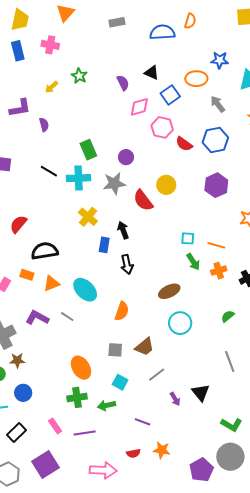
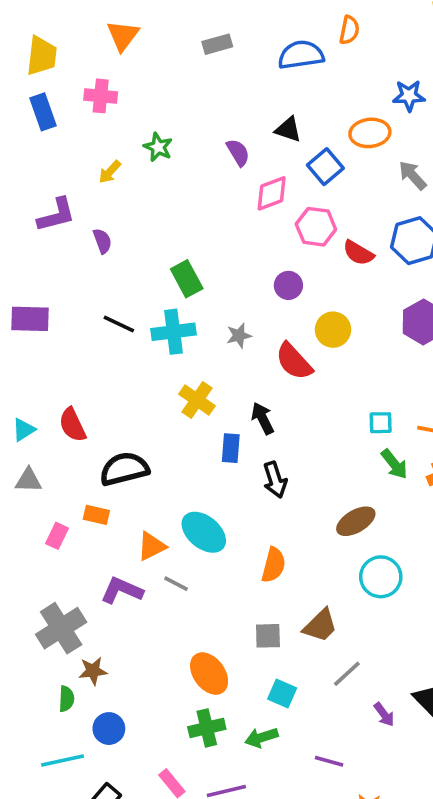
purple circle: (126, 157) -> (288, 285), moved
gray star: (114, 183) -> (239, 336), size x0.6
red semicircle: (18, 224) -> (72, 425), turned -60
orange triangle: (51, 283) -> (152, 546), moved

